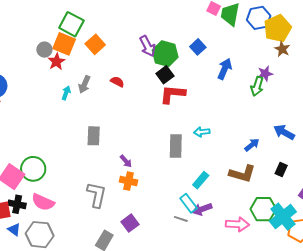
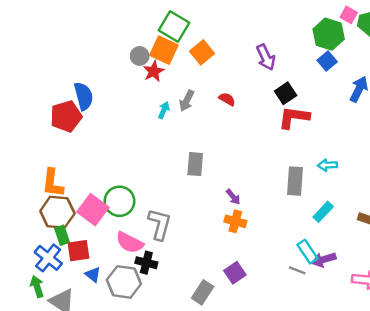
green hexagon: (165, 54) -> (329, 34), moved
cyan rectangle: (201, 180) -> (323, 212), moved
gray L-shape: (97, 195) -> (160, 224), moved
black cross: (17, 204) -> (146, 263), moved

